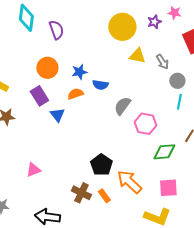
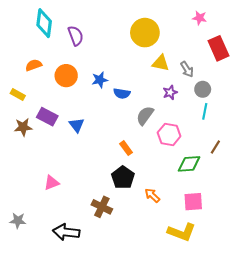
purple star: (154, 22) -> (170, 92), moved
orange semicircle: (75, 94) -> (34, 65), moved
purple rectangle: (39, 96) -> (47, 117), moved, turned -30
orange arrow: (129, 182) -> (152, 195), size x0.6
orange rectangle: (104, 196) -> (126, 148), moved

